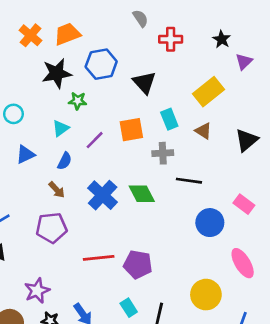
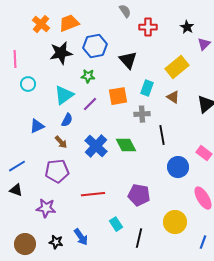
green star: (78, 101) -> (88, 76), moved
cyan rectangle: (169, 119) -> (147, 88), turned 42
cyan triangle: (61, 128) -> (64, 95), size x1.5
blue triangle: (25, 154) -> (37, 126), moved
black line: (189, 181) -> (162, 135), turned 72
purple pentagon: (138, 264) -> (139, 195), moved
purple star: (37, 291) -> (46, 208), moved, turned 30
cyan rectangle: (129, 308) -> (116, 224), moved

